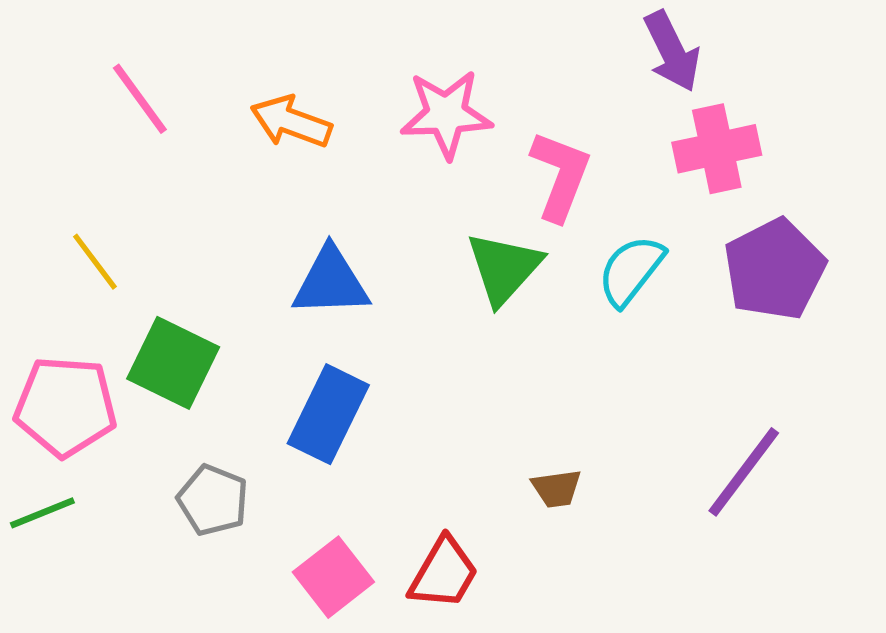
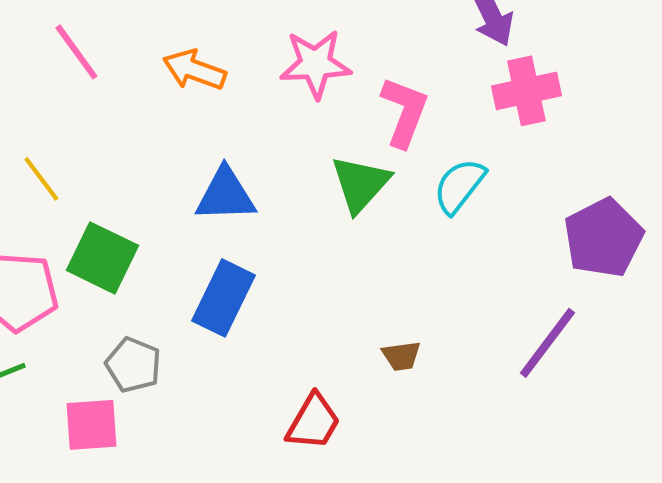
purple pentagon: (775, 269) -> (603, 238), moved
pink square: (333, 577) -> (91, 425), moved, turned 34

